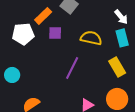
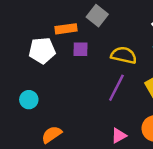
orange rectangle: (43, 16) -> (66, 29), turned 36
purple line: (72, 68) -> (116, 88), moved

